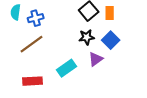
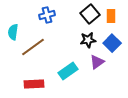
cyan semicircle: (16, 12) -> (13, 32), moved
blue cross: (36, 18) -> (47, 15), moved

